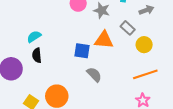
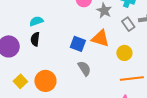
gray rectangle: (128, 28) -> (128, 24), moved
yellow circle: (144, 45) -> (124, 53), moved

